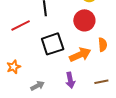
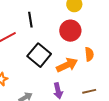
black square: (53, 44) -> (39, 55), turned -30

